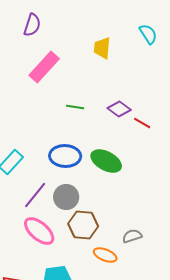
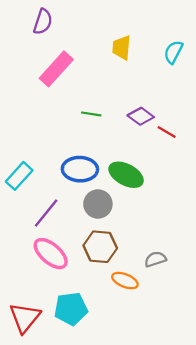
cyan semicircle: (148, 34) -> (173, 52), moved, turned -120
gray circle: (66, 197) -> (98, 204), moved

